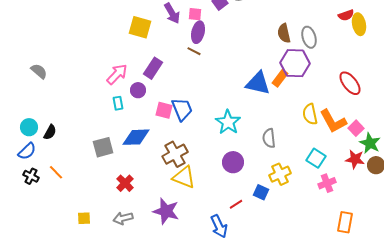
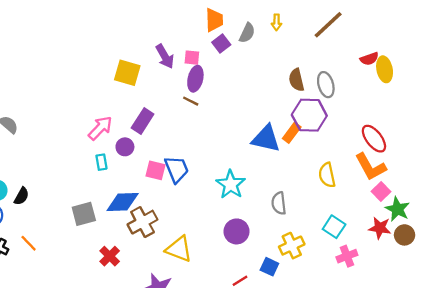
orange L-shape: (333, 121) -> (370, 167), moved
brown cross: (175, 154) -> (143, 222), moved

